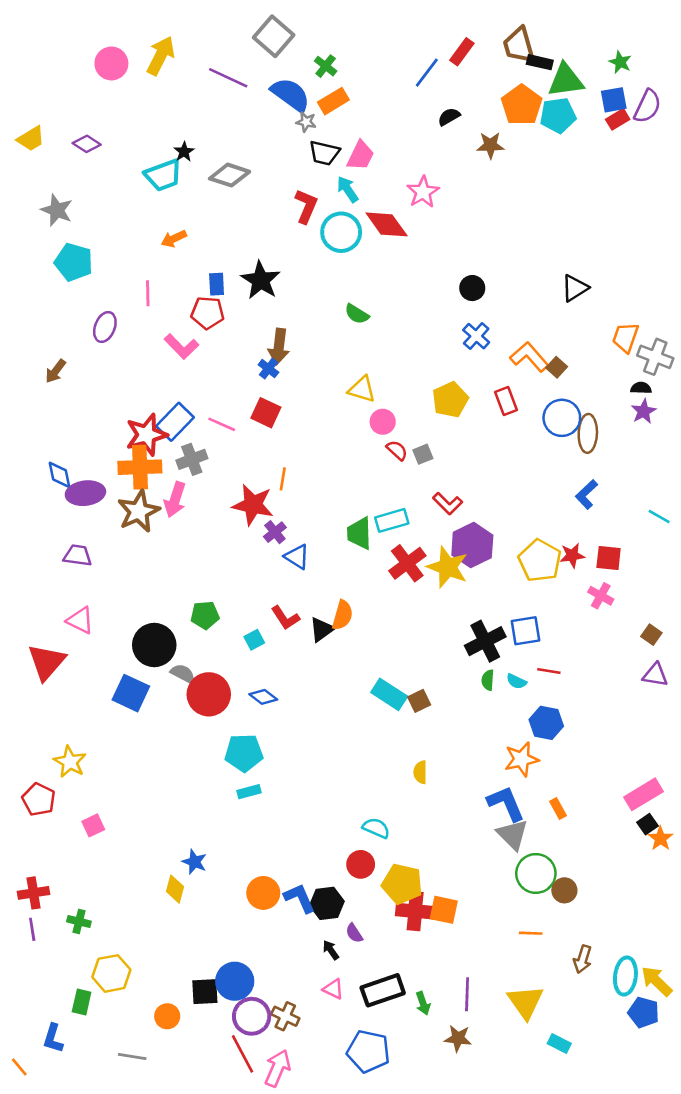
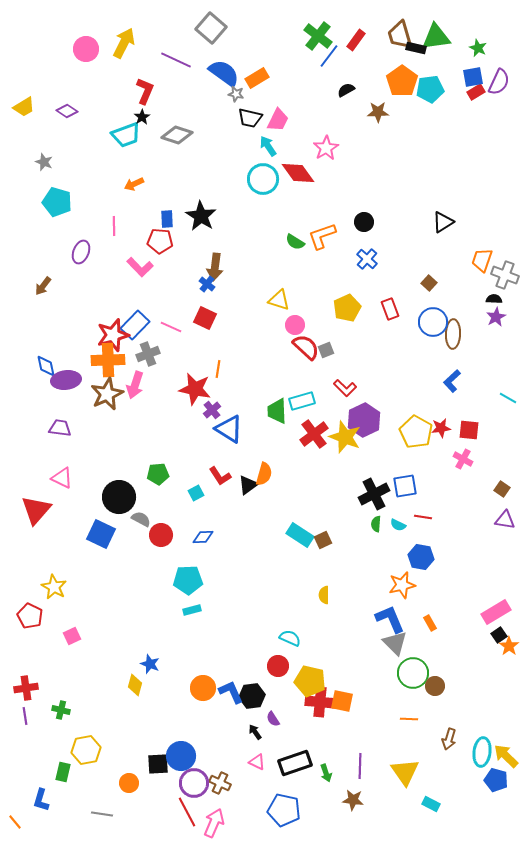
green cross: (326, 66) -> (318, 36), moved, size x1.6
green triangle: (566, 80) -> (436, 37), moved
red L-shape: (306, 206) -> (145, 91), moved
gray star: (57, 210) -> (44, 162), size x0.7
green semicircle: (357, 314) -> (295, 242), moved
orange L-shape: (529, 357) -> (322, 236), moved, turned -68
red semicircle: (397, 450) -> (306, 347), size x1.6
blue triangle: (297, 557) -> (229, 429), size x1.4
red circle: (209, 694) -> (161, 535), size x0.7
blue diamond: (263, 697) -> (203, 537), turned -40

